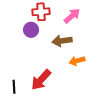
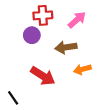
red arrow: (41, 80) -> (43, 76), moved, turned -100
black line: (14, 87) -> (13, 98), turned -32

